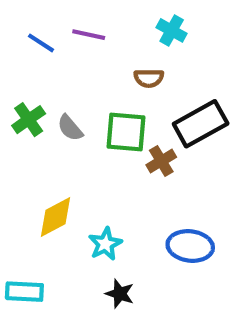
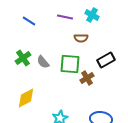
purple line: (89, 35) -> (65, 17), moved
black rectangle: (201, 124) -> (106, 60), size x0.7
yellow diamond: (56, 217) -> (26, 98), moved

